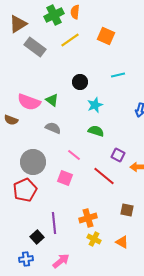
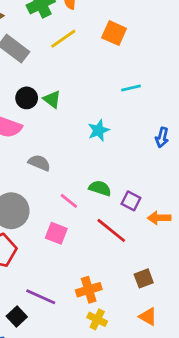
black circle: (80, 82) -> (27, 98), moved
green triangle: (52, 100) -> (52, 99), moved
green semicircle: (96, 131) -> (100, 188), moved
brown square: (127, 210) -> (144, 278), turned -32
purple line: (54, 223) -> (41, 297), turned -60
orange triangle: (122, 242) -> (148, 317), moved

